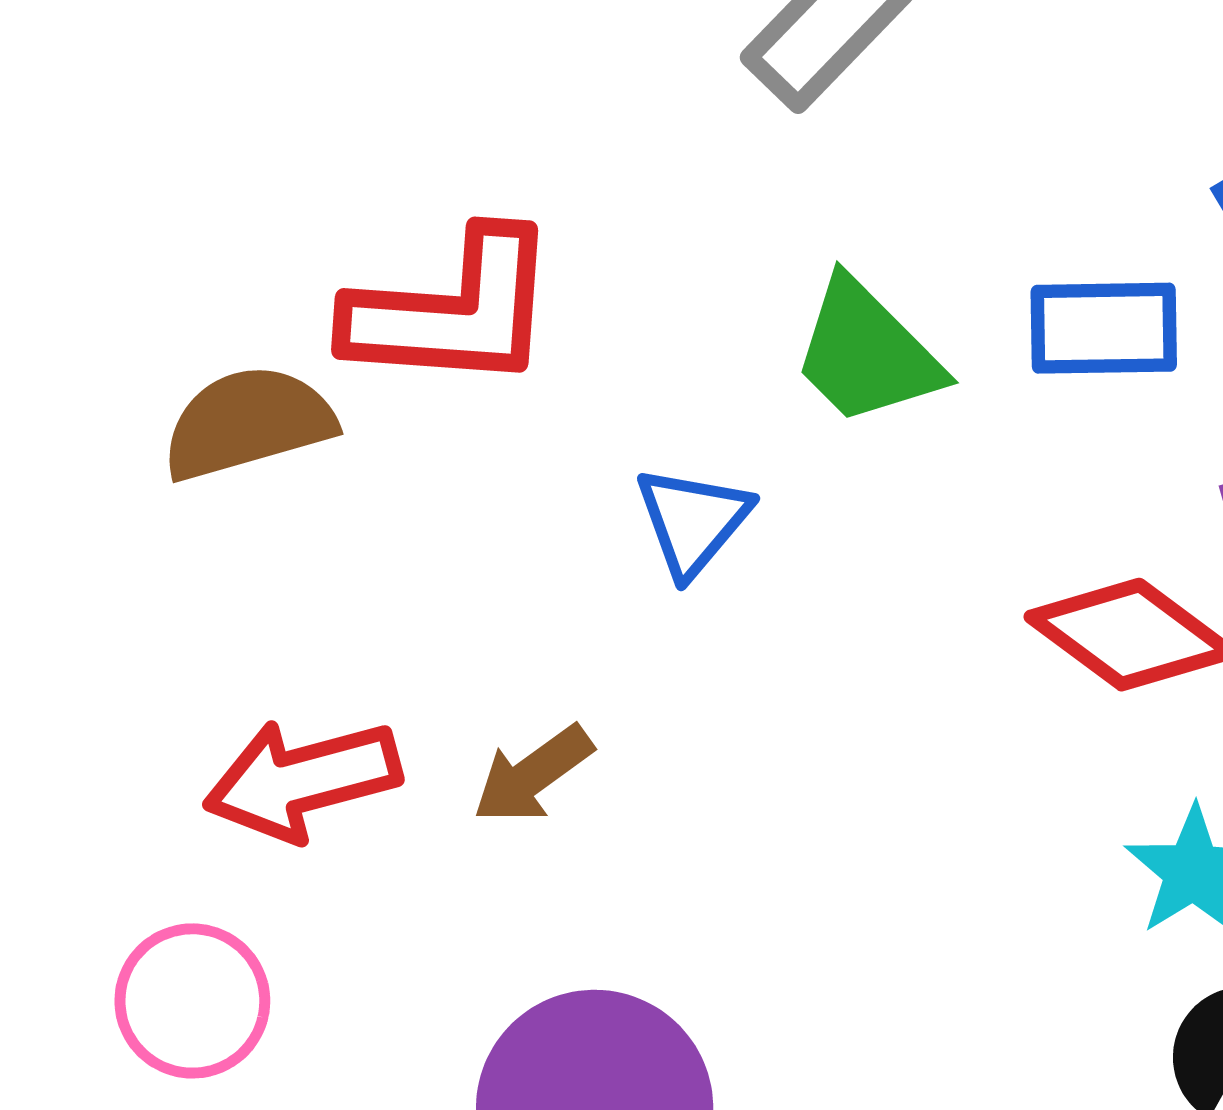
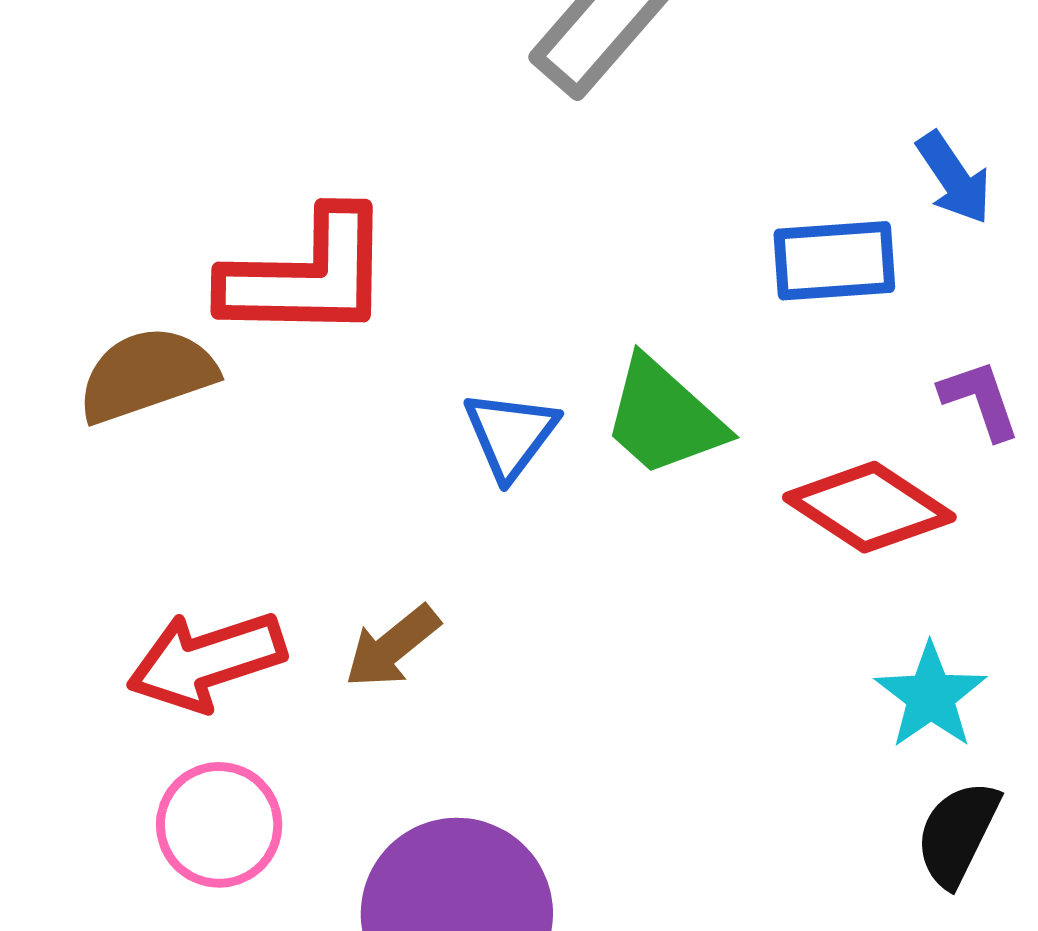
green trapezoid: (867, 353) -> (664, 417), moved
pink circle: (192, 1001) -> (219, 825), moved

